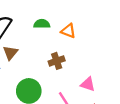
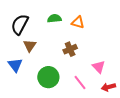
pink triangle: (88, 84) -> (99, 67), turned 32

